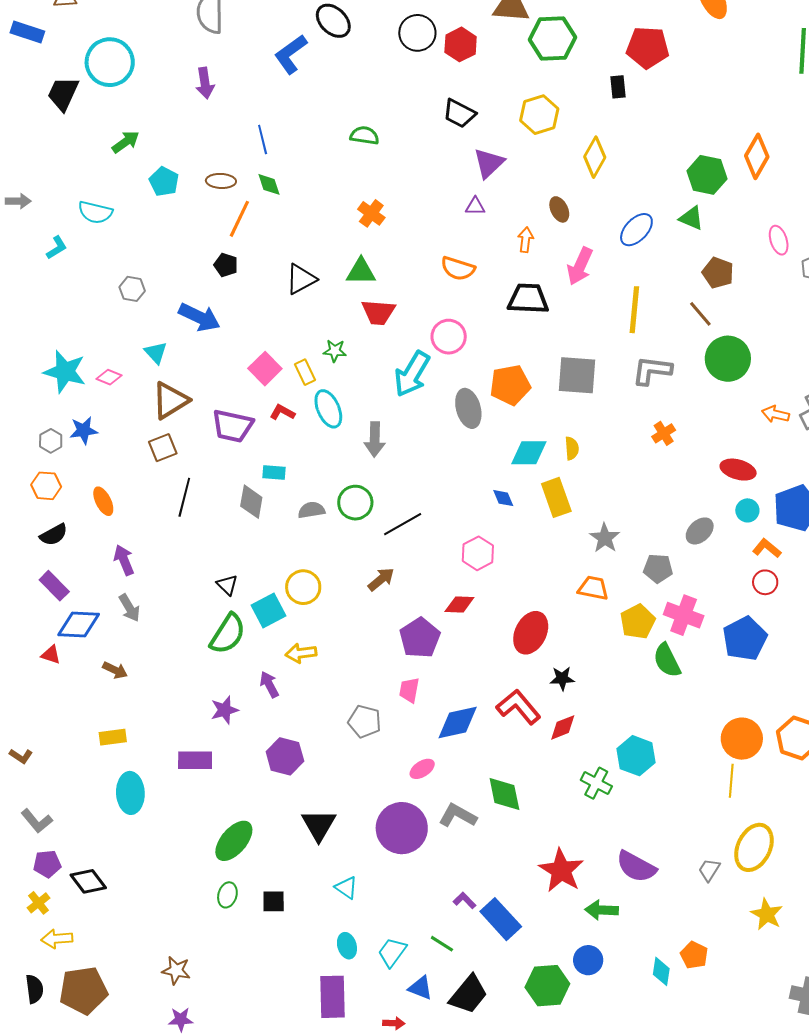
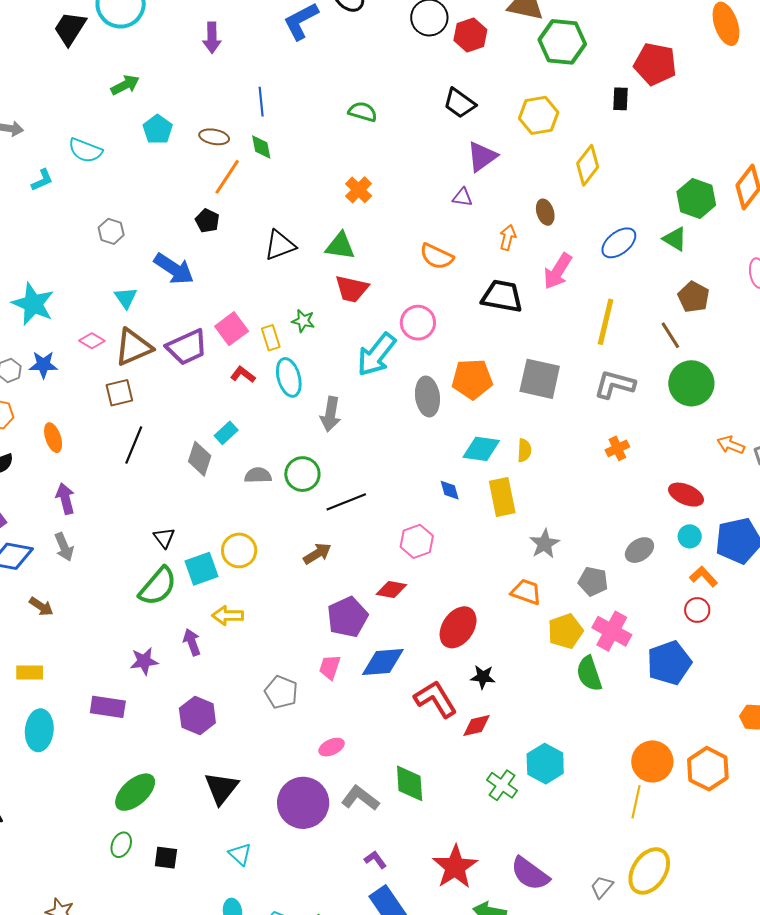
pink diamond: (109, 377) -> (92, 341), moved
purple trapezoid: (233, 426) -> (187, 347), moved, turned -45
cyan rectangle: (274, 472) -> (226, 433), turned -55
blue diamond: (458, 723) -> (383, 662), moved
purple L-shape: (465, 900) -> (375, 860), moved

